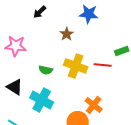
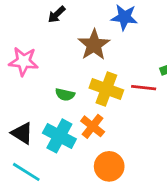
brown star: (67, 34) -> (94, 45), size x1.6
black triangle: (15, 87) -> (22, 133), moved
orange cross: (94, 105) -> (93, 126), moved

